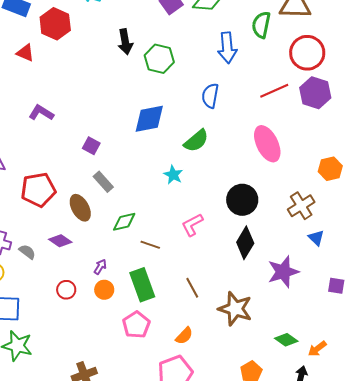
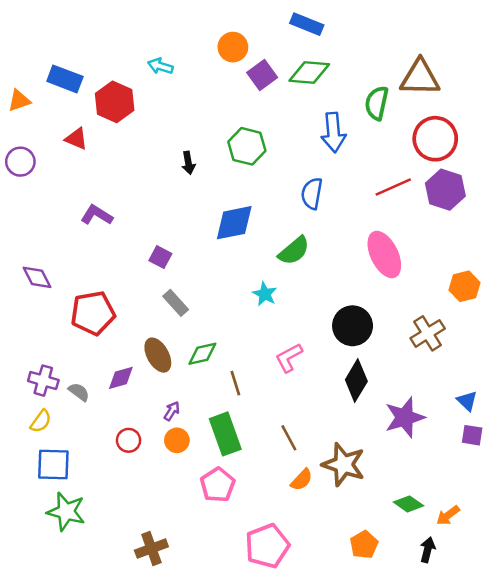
black arrow: (125, 42) -> (188, 163), moved, size x0.7
brown ellipse: (80, 208) -> (158, 355), moved
blue triangle: (316, 238) -> (467, 401), moved
purple diamond: (60, 241) -> (121, 378), turned -50
brown line: (150, 245) -> (235, 383), turned 54
orange semicircle: (184, 336) -> (302, 480), moved

